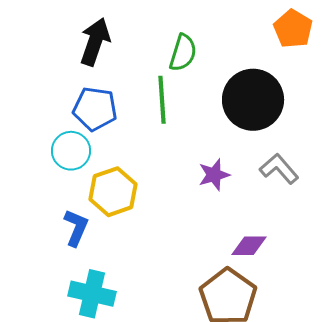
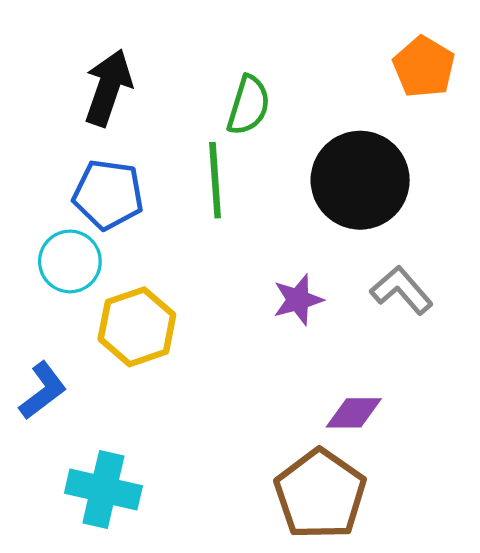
blue L-shape: (76, 228) -> (43, 391), moved, turned 30

